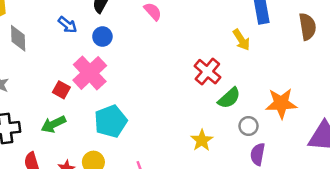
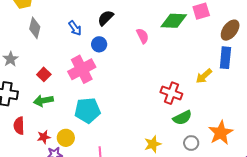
yellow arrow: (241, 40) -> (204, 76), turned 66
red cross: (207, 72) -> (171, 93), turned -35
red square: (61, 90) -> (44, 74), moved
orange star: (281, 103) -> (221, 133), turned 30

